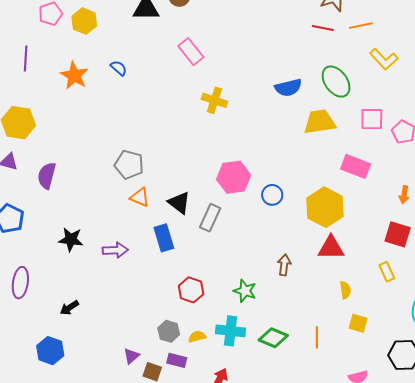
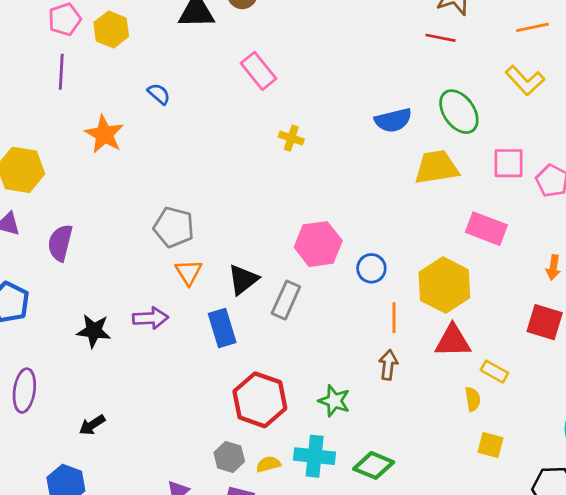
orange line: (361, 26) -> (532, 27), moved
purple line: (26, 59) -> (61, 72), moved
orange star: (74, 76) -> (104, 134), moved
yellow cross: (214, 100) -> (291, 138), size x0.7
orange triangle: (140, 197) -> (189, 272), turned 35
black triangle: (179, 203) -> (243, 280), turned 45
purple arrow: (115, 250) -> (150, 318), moved
yellow rectangle: (387, 272) -> (494, 372), moved, turned -36
red hexagon: (191, 290) -> (260, 400), size x1.5
orange line: (317, 337) -> (394, 318), moved

